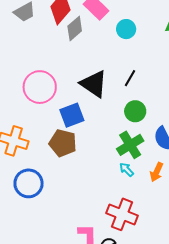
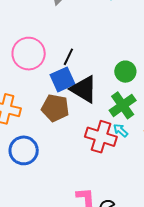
black line: (130, 78) -> (68, 57), moved
black triangle: (94, 84) -> (84, 89), moved
red cross: (122, 214) -> (101, 137), moved

